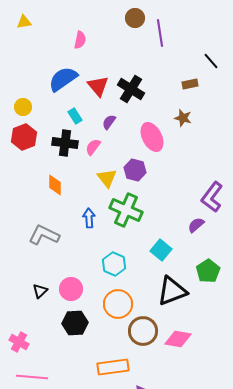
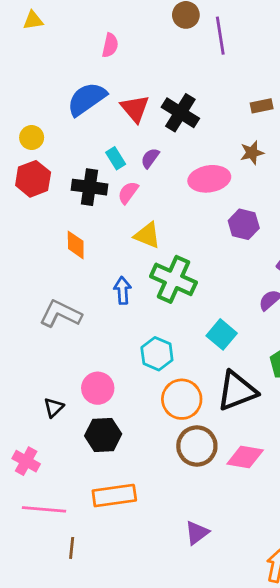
cyan rectangle: (75, 116) -> (116, 158), moved
brown star: (183, 118) -> (252, 153), turned -30
pink ellipse: (152, 137) -> (209, 179), turned -72
purple hexagon: (135, 170) -> (244, 224), moved
yellow triangle: (107, 178) -> (147, 235), turned -30
black triangle: (40, 291) -> (54, 407), moved
orange circle: (118, 304) -> (182, 399), moved
orange rectangle: (113, 367) -> (114, 496), moved

